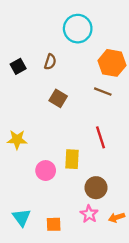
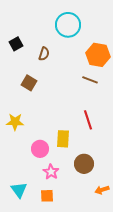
black square: (18, 66) -> (16, 44), moved
brown square: (58, 98) -> (29, 83), moved
pink star: (89, 214) -> (51, 172), moved

